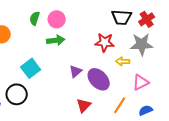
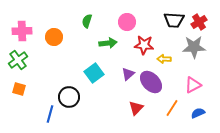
pink circle: (57, 19) -> (127, 22), moved
red star: (105, 42) -> (144, 45), moved
yellow arrow: (123, 61) -> (164, 59), moved
cyan square: (31, 68) -> (94, 73), moved

